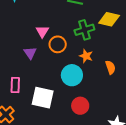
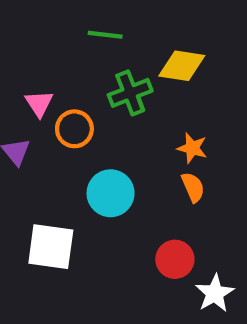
orange star: (86, 56) -> (192, 148), moved
orange semicircle: (110, 67) -> (193, 187), moved
red circle: (80, 106) -> (175, 259), moved

